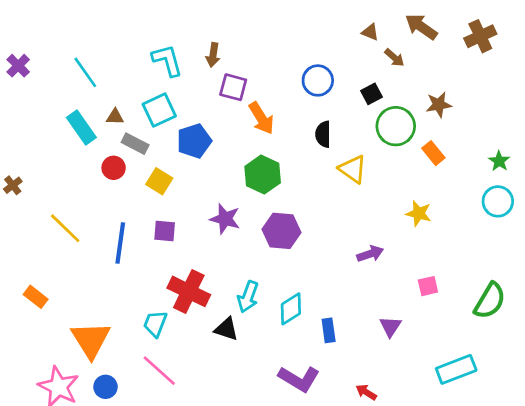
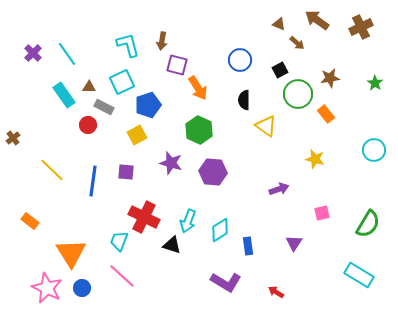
purple cross: (18, 66) -> (33, 53), moved
green star: (499, 161) -> (375, 83), moved
yellow square: (159, 181) -> (137, 135), moved, turned 30
cyan rectangle: (456, 369) -> (359, 275), moved, turned 52

